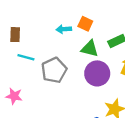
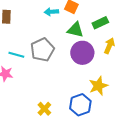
cyan line: (26, 57) -> (16, 55), moved

